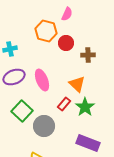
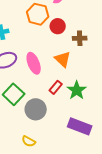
orange triangle: (77, 84) -> (63, 59), moved

